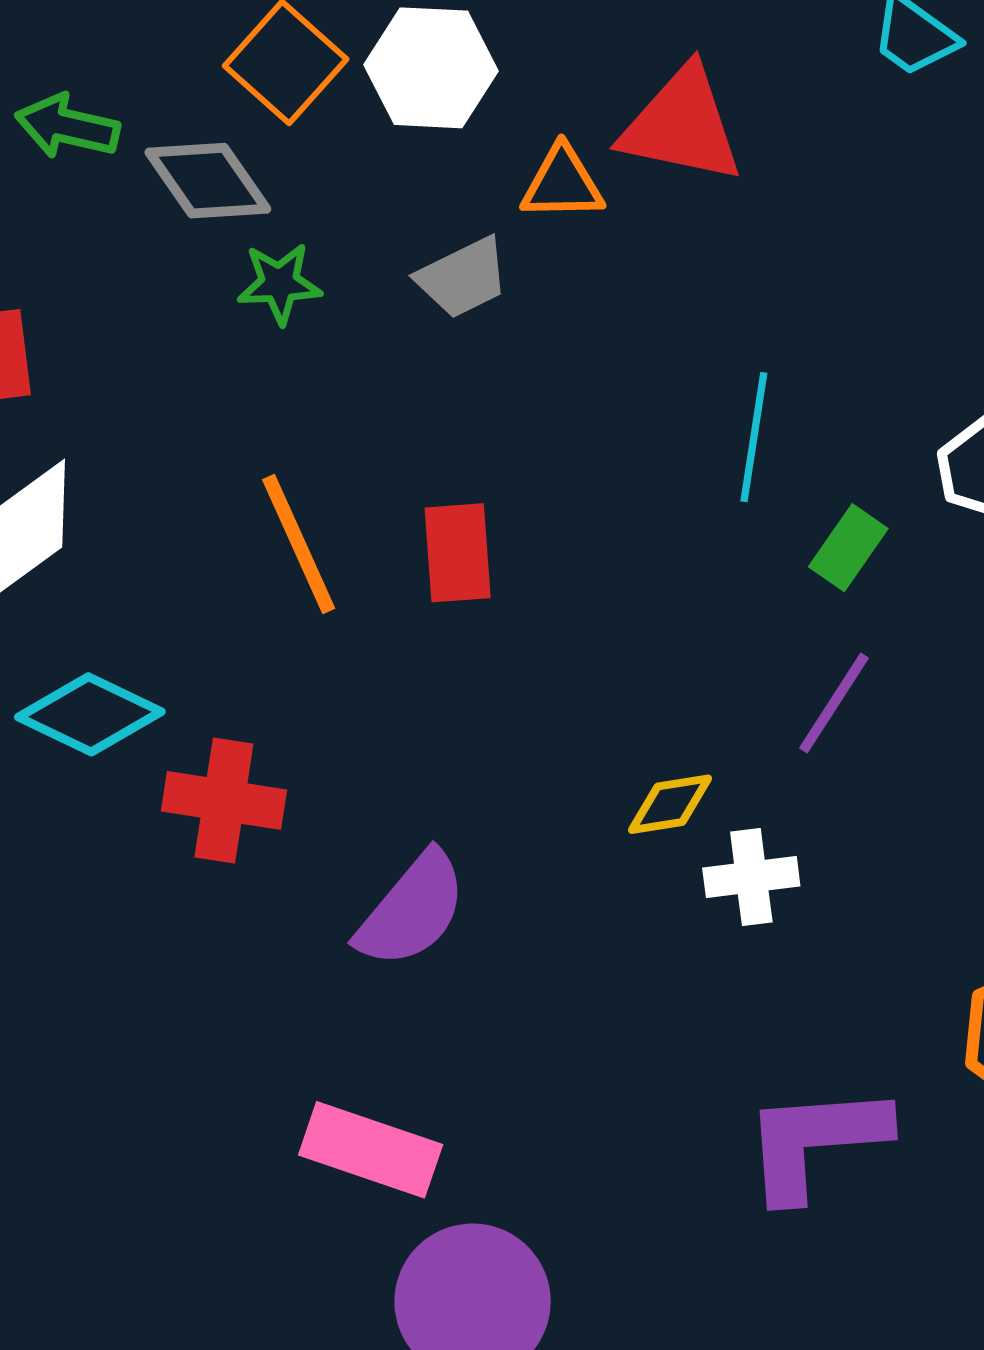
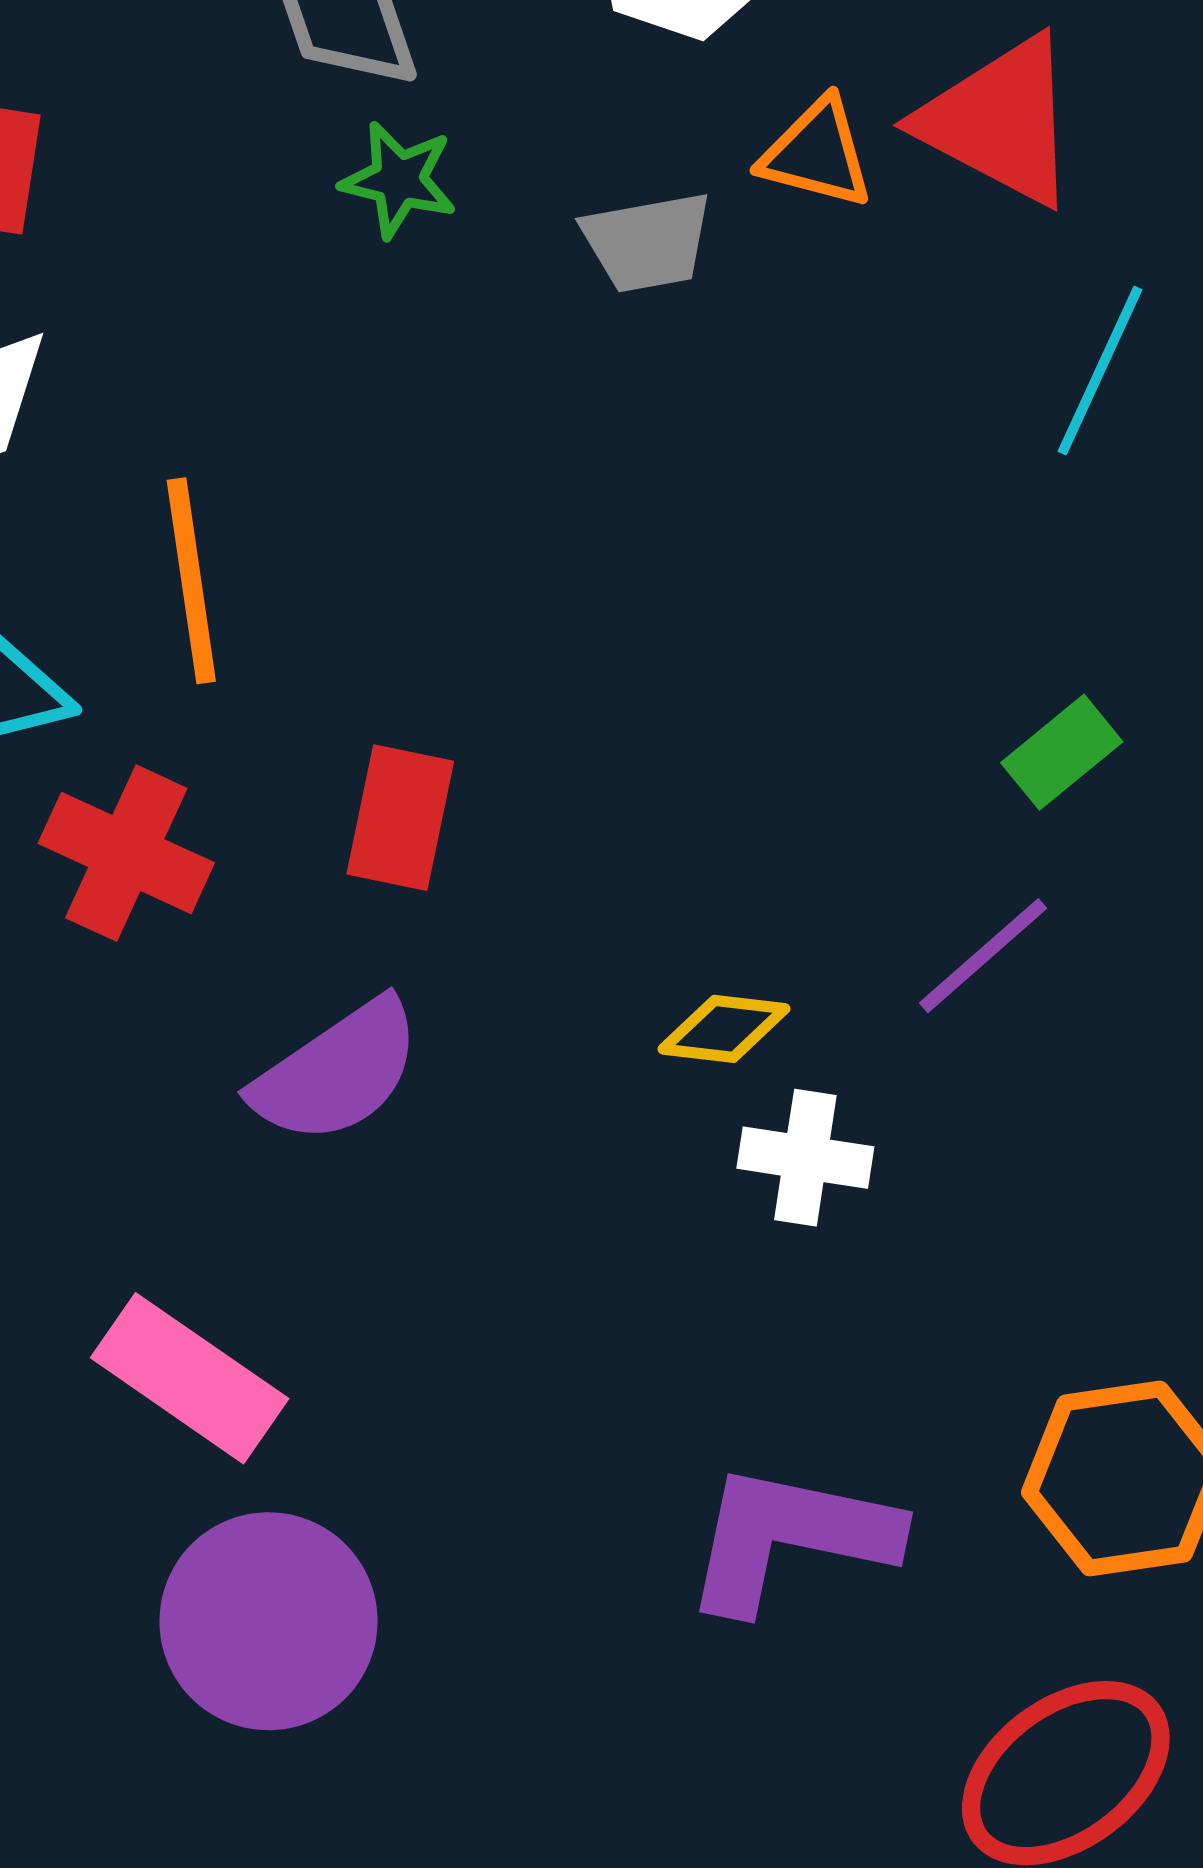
cyan line: (754, 437) -> (1100, 371), moved
orange line: (299, 544) -> (191, 581), moved
red rectangle: (458, 553) -> (400, 818), moved

